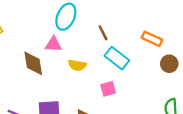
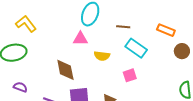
brown line: (103, 33) -> (123, 27), turned -56
brown diamond: (33, 63) -> (65, 70), moved

